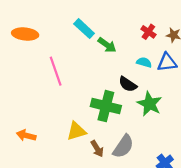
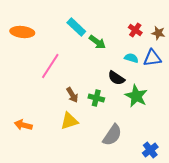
pink line: (56, 71) -> (50, 66), turned 52
green cross: (106, 106) -> (96, 98), size x0.6
brown arrow: (97, 149) -> (72, 95), moved

